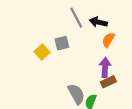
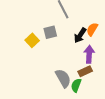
black arrow: (98, 22) -> (80, 35), moved, turned -70
brown rectangle: (108, 82) -> (85, 71), moved

